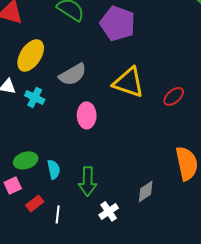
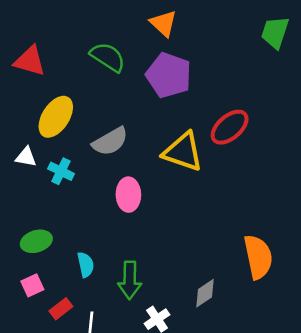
red ellipse: (174, 96) -> (230, 127), moved, size x1.4
green ellipse: (26, 160) -> (36, 241), moved

